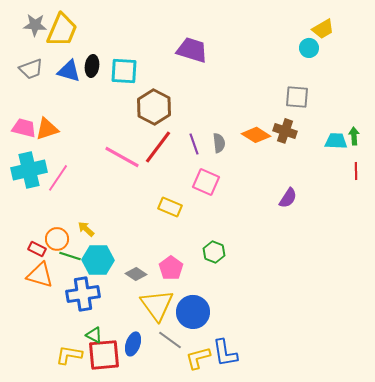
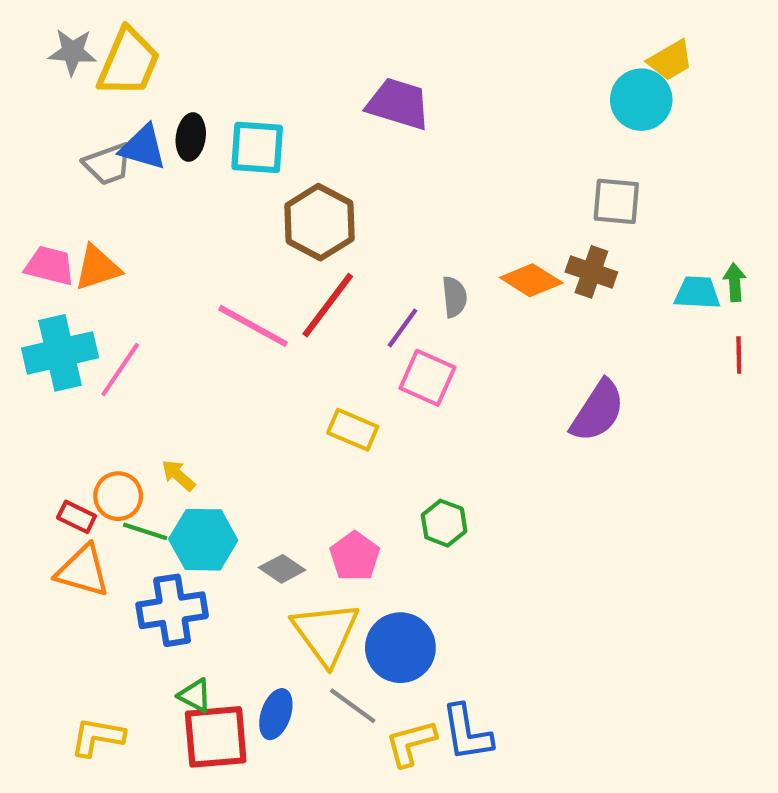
cyan circle: (309, 48) -> (641, 100), size x1.5
gray trapezoid: (31, 69) -> (108, 164), moved
purple line: (194, 144) -> (402, 328), moved, turned 55
purple semicircle: (288, 198) -> (598, 411), size x1.5
yellow L-shape: (69, 355) -> (97, 737), moved

